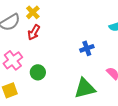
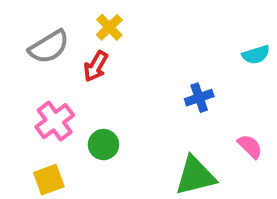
yellow cross: (33, 12) -> (109, 27), moved

